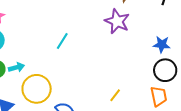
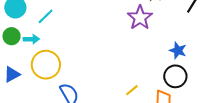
cyan line: (62, 41) -> (46, 16), moved
yellow line: (115, 95) -> (132, 90), moved

